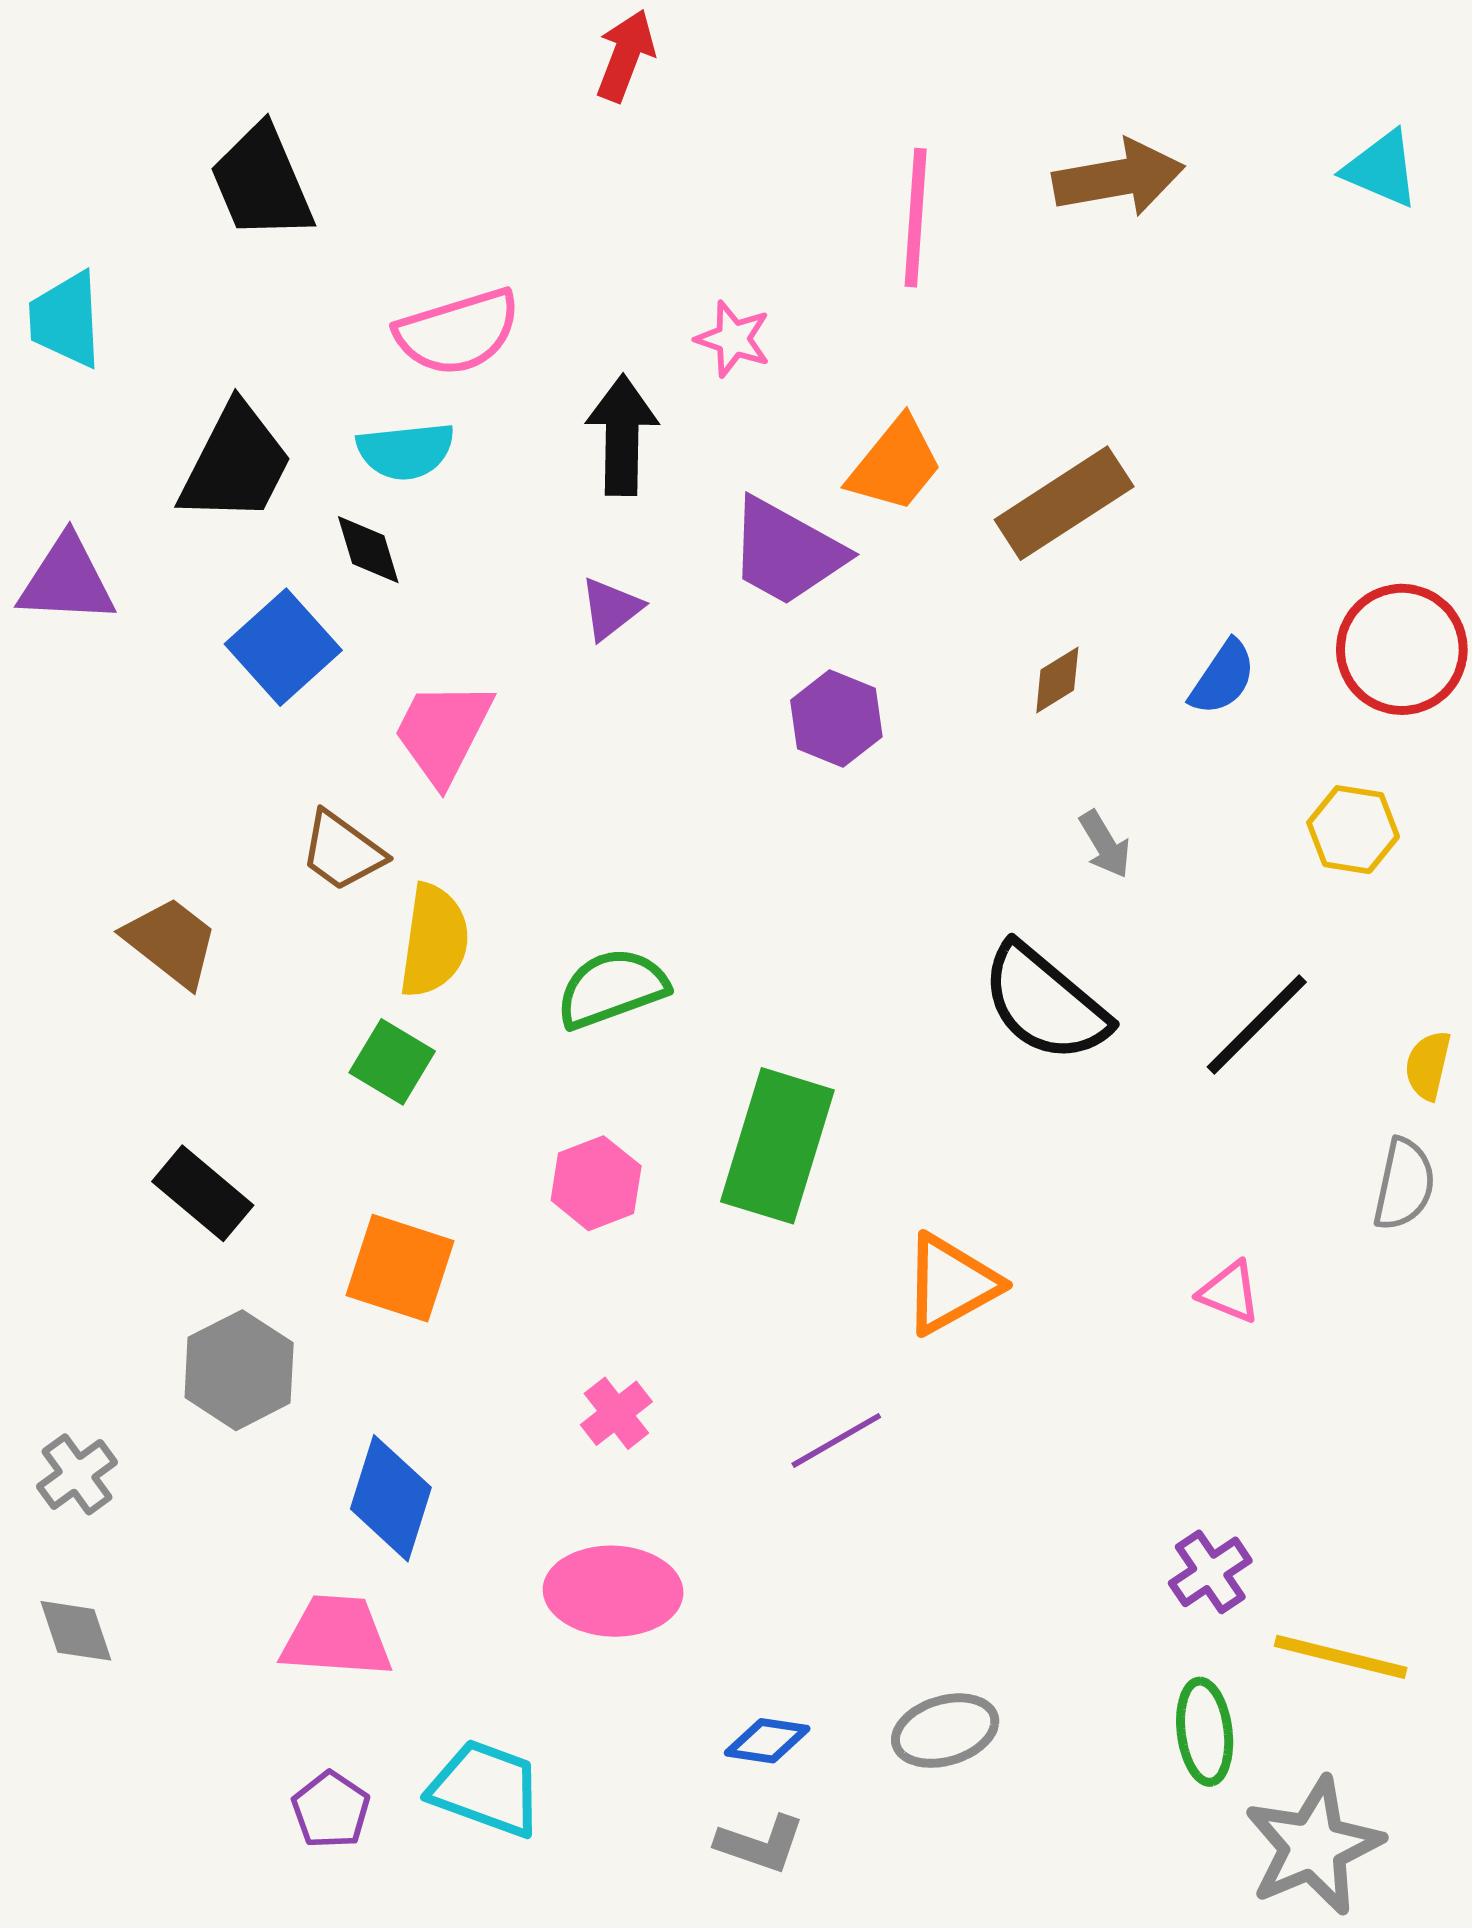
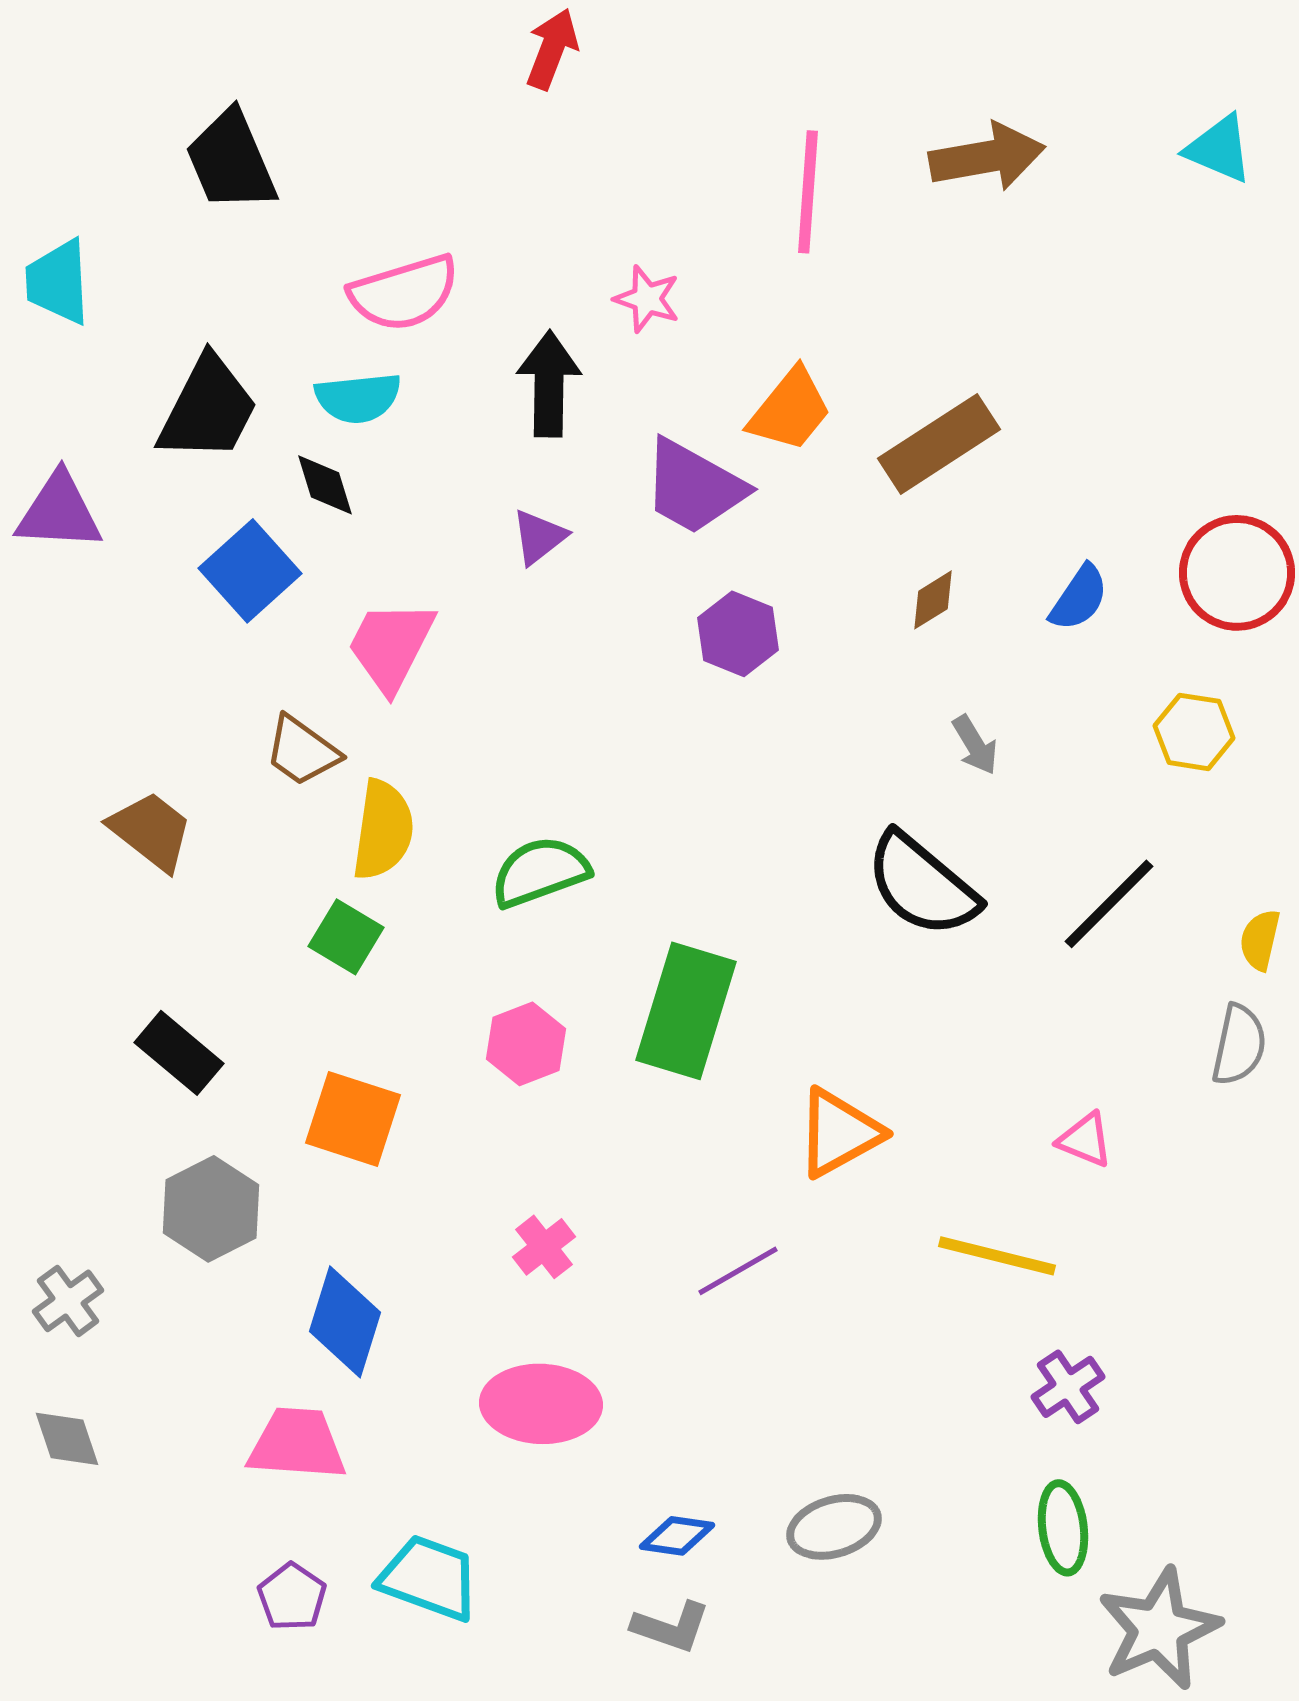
yellow line: (1341, 1657) -> (997, 1256), moved

